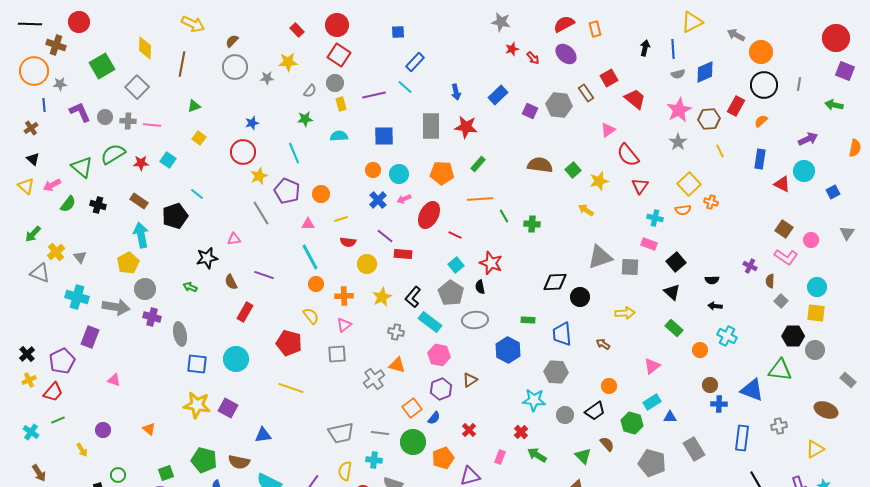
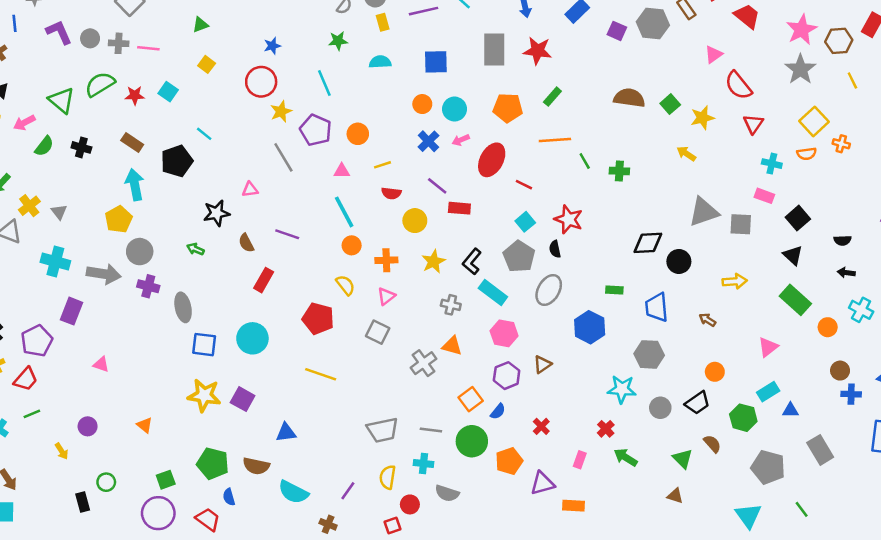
gray star: (678, 142) -> (800, 69), size x1.4
gray ellipse: (475, 320) -> (549, 290), turned -55
green rectangle: (674, 328) -> (795, 300), size x1.4
gray square: (337, 354) -> (378, 332), turned 30

